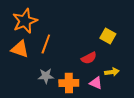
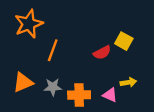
orange triangle: (20, 49) -> (23, 82), moved, turned -42
red semicircle: (89, 58) -> (102, 53), moved

